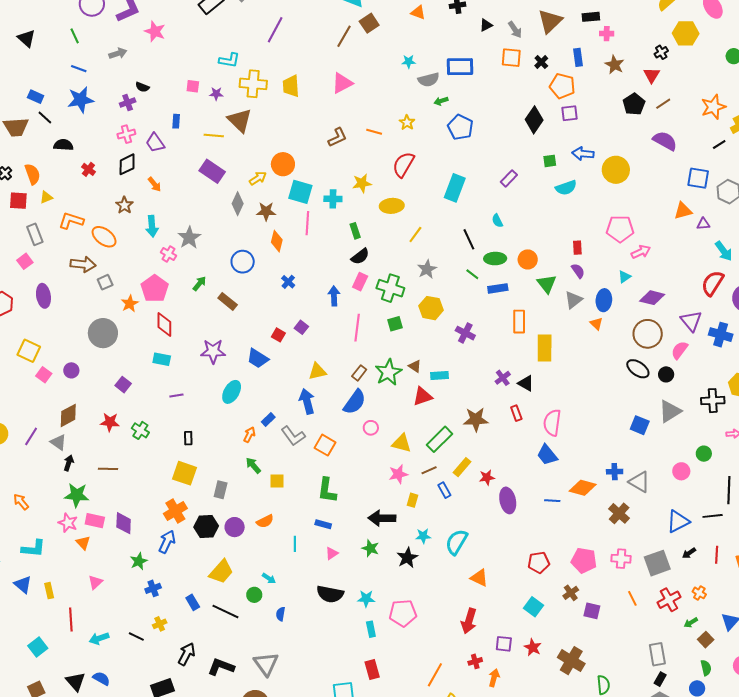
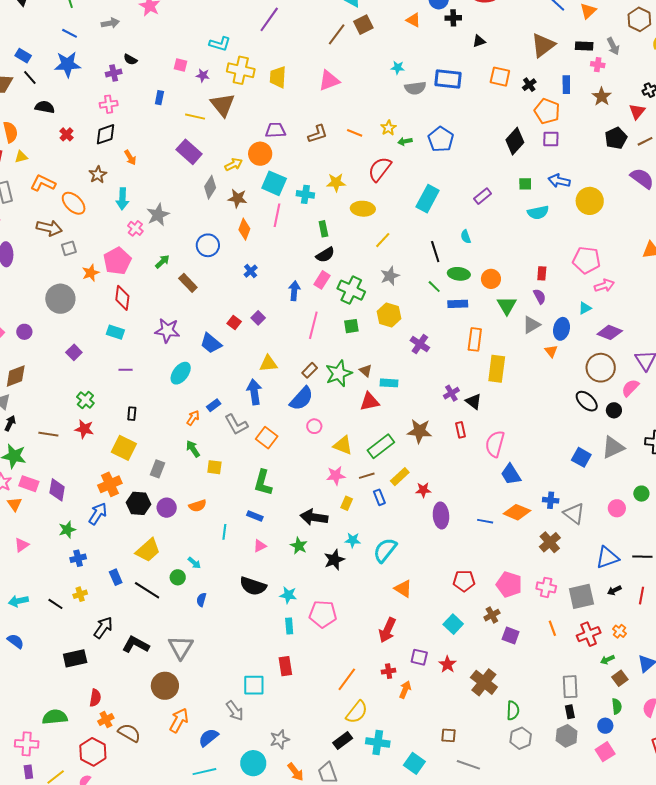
gray arrow: (515, 30) -> (613, 46), moved
green arrow: (441, 101) -> (405, 141), moved
purple trapezoid: (155, 143) -> (275, 130), moved, turned 115
red star: (110, 422) -> (84, 429), moved
blue trapezoid: (547, 455) -> (511, 474), moved
black rectangle: (660, 679) -> (570, 712), turned -48

